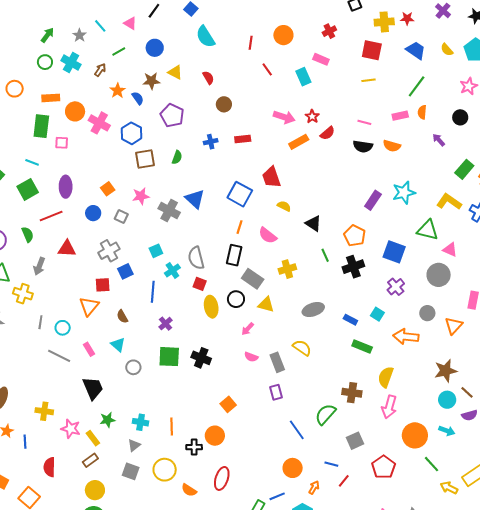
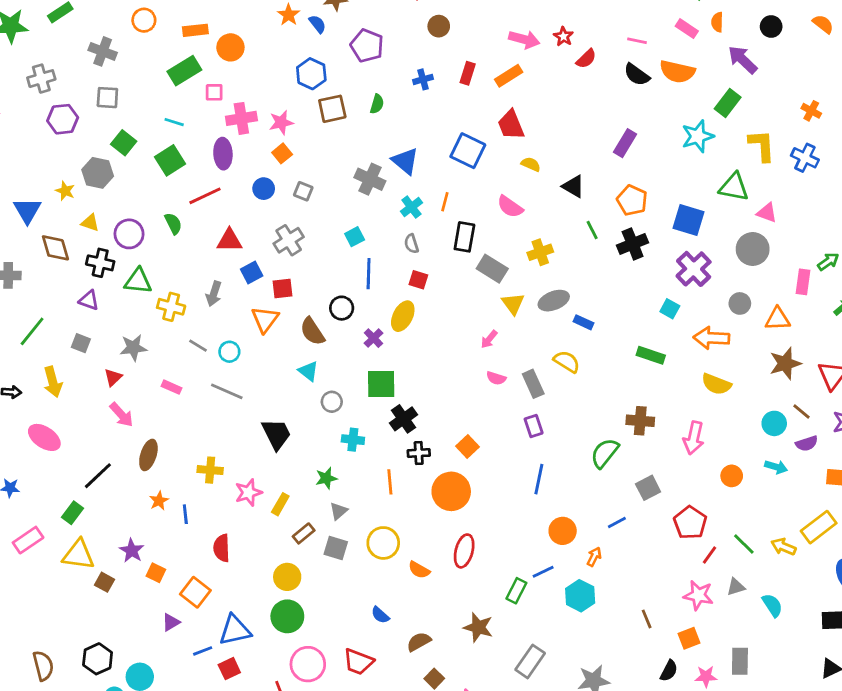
pink rectangle: (400, 116) -> (687, 29), turned 49
pink cross: (99, 123) -> (241, 118), moved, turned -35
green rectangle: (41, 126) -> (184, 71), turned 55
red rectangle: (243, 139) -> (468, 73), turned -63
purple arrow: (439, 140) -> (743, 60), size x1.6
orange rectangle: (299, 142) -> (509, 76), moved
black semicircle: (363, 146) -> (637, 75), turned 30
orange semicircle: (392, 146) -> (677, 72), size x1.4
green rectangle: (464, 169) -> (728, 103), moved
pink star: (141, 196) -> (281, 122), moved
purple rectangle: (373, 200) -> (625, 143), moved
yellow L-shape: (449, 202) -> (762, 145), turned 55
orange line: (239, 227) -> (445, 202), moved
gray semicircle: (196, 258) -> (411, 244), size x0.6
gray arrow: (39, 266) -> (214, 294), moved
cyan cross: (172, 270) -> (411, 207), moved
blue square: (125, 271) -> (252, 273), moved
purple cross: (396, 287) -> (694, 269), size x1.4
blue line: (153, 292) -> (369, 274), moved
black circle: (236, 299) -> (342, 308), moved
yellow triangle: (266, 304) -> (513, 304), turned 42
yellow ellipse: (211, 307) -> (403, 316), moved, turned 40
gray ellipse: (313, 310) -> (554, 301), moved
brown semicircle: (122, 317) -> (312, 331), size x1.5
blue rectangle: (350, 320) -> (584, 322), moved
gray line: (40, 322) -> (198, 346), turned -64
orange triangle: (454, 326) -> (778, 319), turned 48
pink rectangle: (89, 349) -> (172, 387), moved, turned -32
black cross: (201, 358) -> (403, 419), moved, turned 36
brown star: (446, 371) -> (785, 363), moved
yellow semicircle: (386, 377) -> (716, 384), moved, turned -85
green star: (107, 420) -> (326, 478), moved
cyan cross: (141, 422) -> (353, 440), moved
pink star: (71, 429) -> (248, 493), turned -30
blue line: (297, 430) -> (539, 479), moved, turned 50
orange circle: (415, 435) -> (732, 476), size x0.6
orange circle: (215, 436) -> (451, 491), size x1.4
yellow rectangle: (93, 438) -> (280, 504), turned 70
black cross: (194, 447) -> (419, 453), moved
brown rectangle: (90, 460) -> (304, 533), moved
blue line: (331, 464) -> (617, 523), turned -40
green line: (431, 464) -> (744, 544), moved
red line: (344, 481) -> (709, 555), moved

